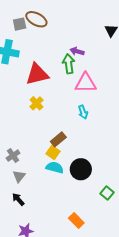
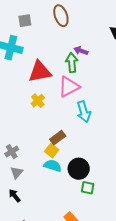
brown ellipse: (36, 19) -> (61, 16), moved, turned 40
pink triangle: (86, 83) -> (69, 87), moved, turned -30
cyan arrow: (83, 112) -> (84, 112), size x1.5
green square: (107, 193) -> (88, 188), moved, turned -32

